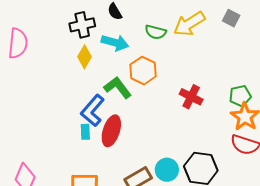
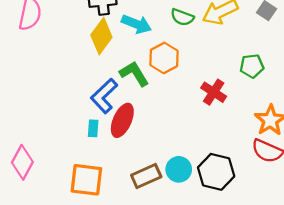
yellow diamond: (84, 57) -> (101, 36), size x1.4
green pentagon: (240, 96) -> (252, 66), moved
cyan rectangle: (85, 132) -> (93, 128), moved

